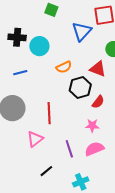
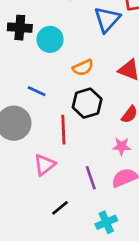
blue line: (20, 73) -> (37, 91), moved, turned 40
black hexagon: (80, 87) -> (87, 103), moved

